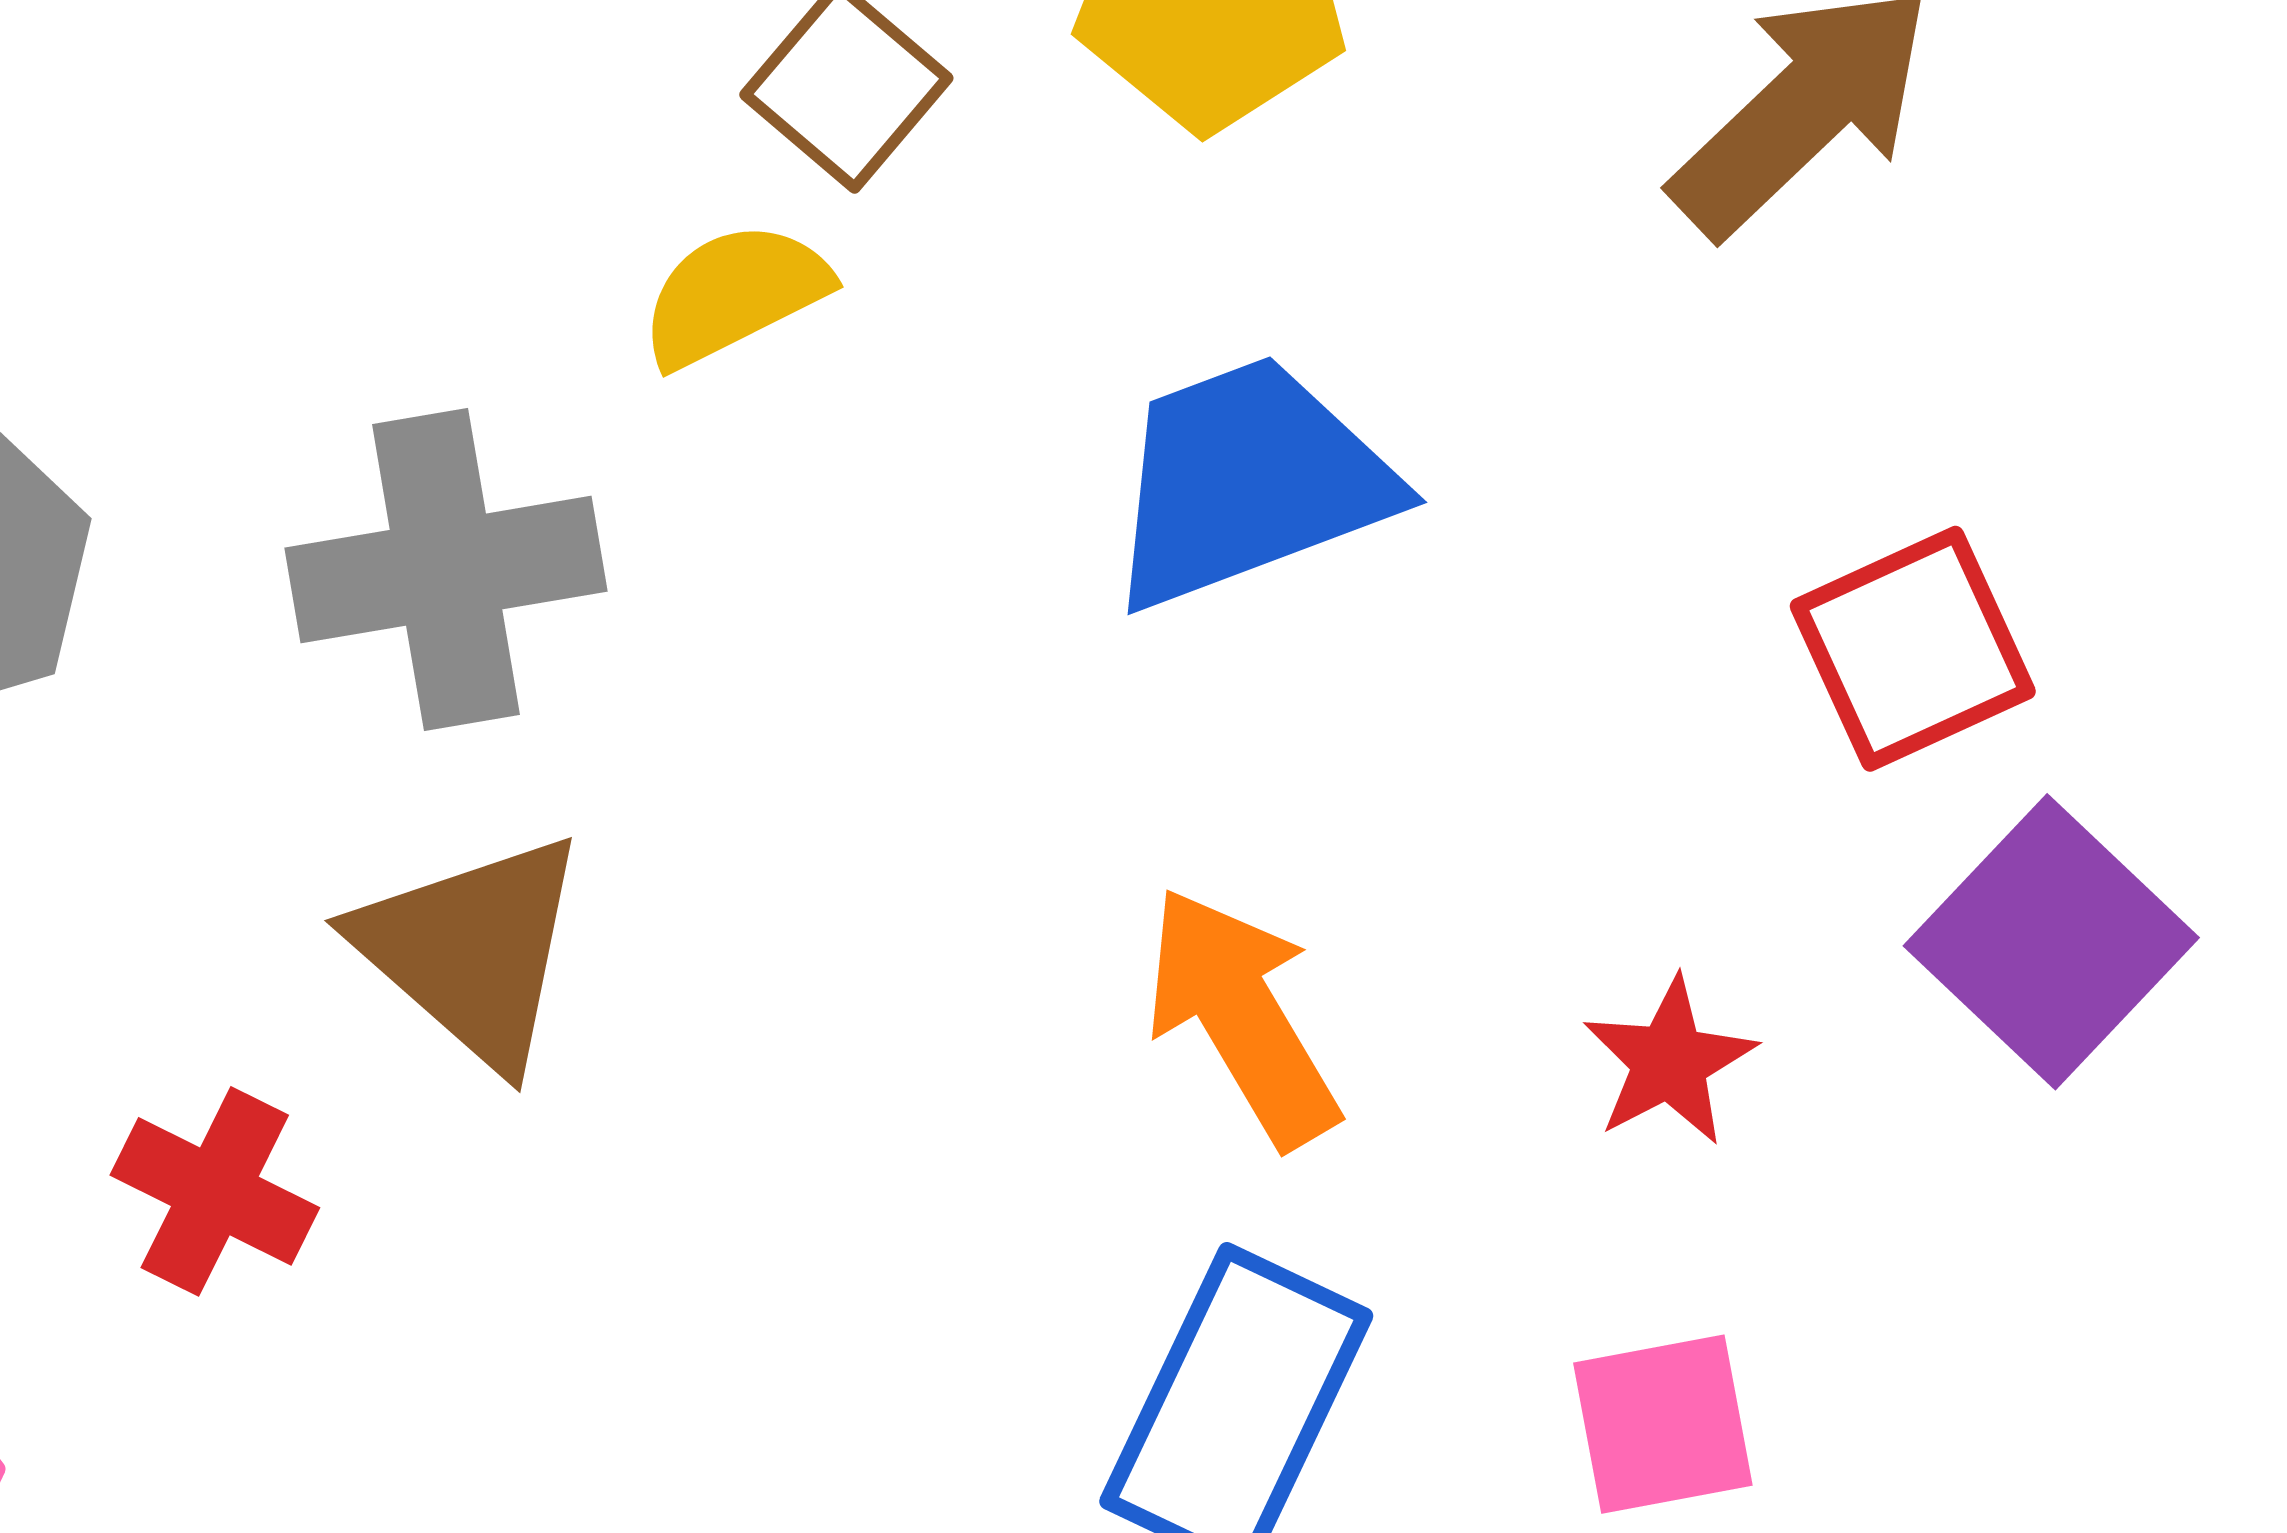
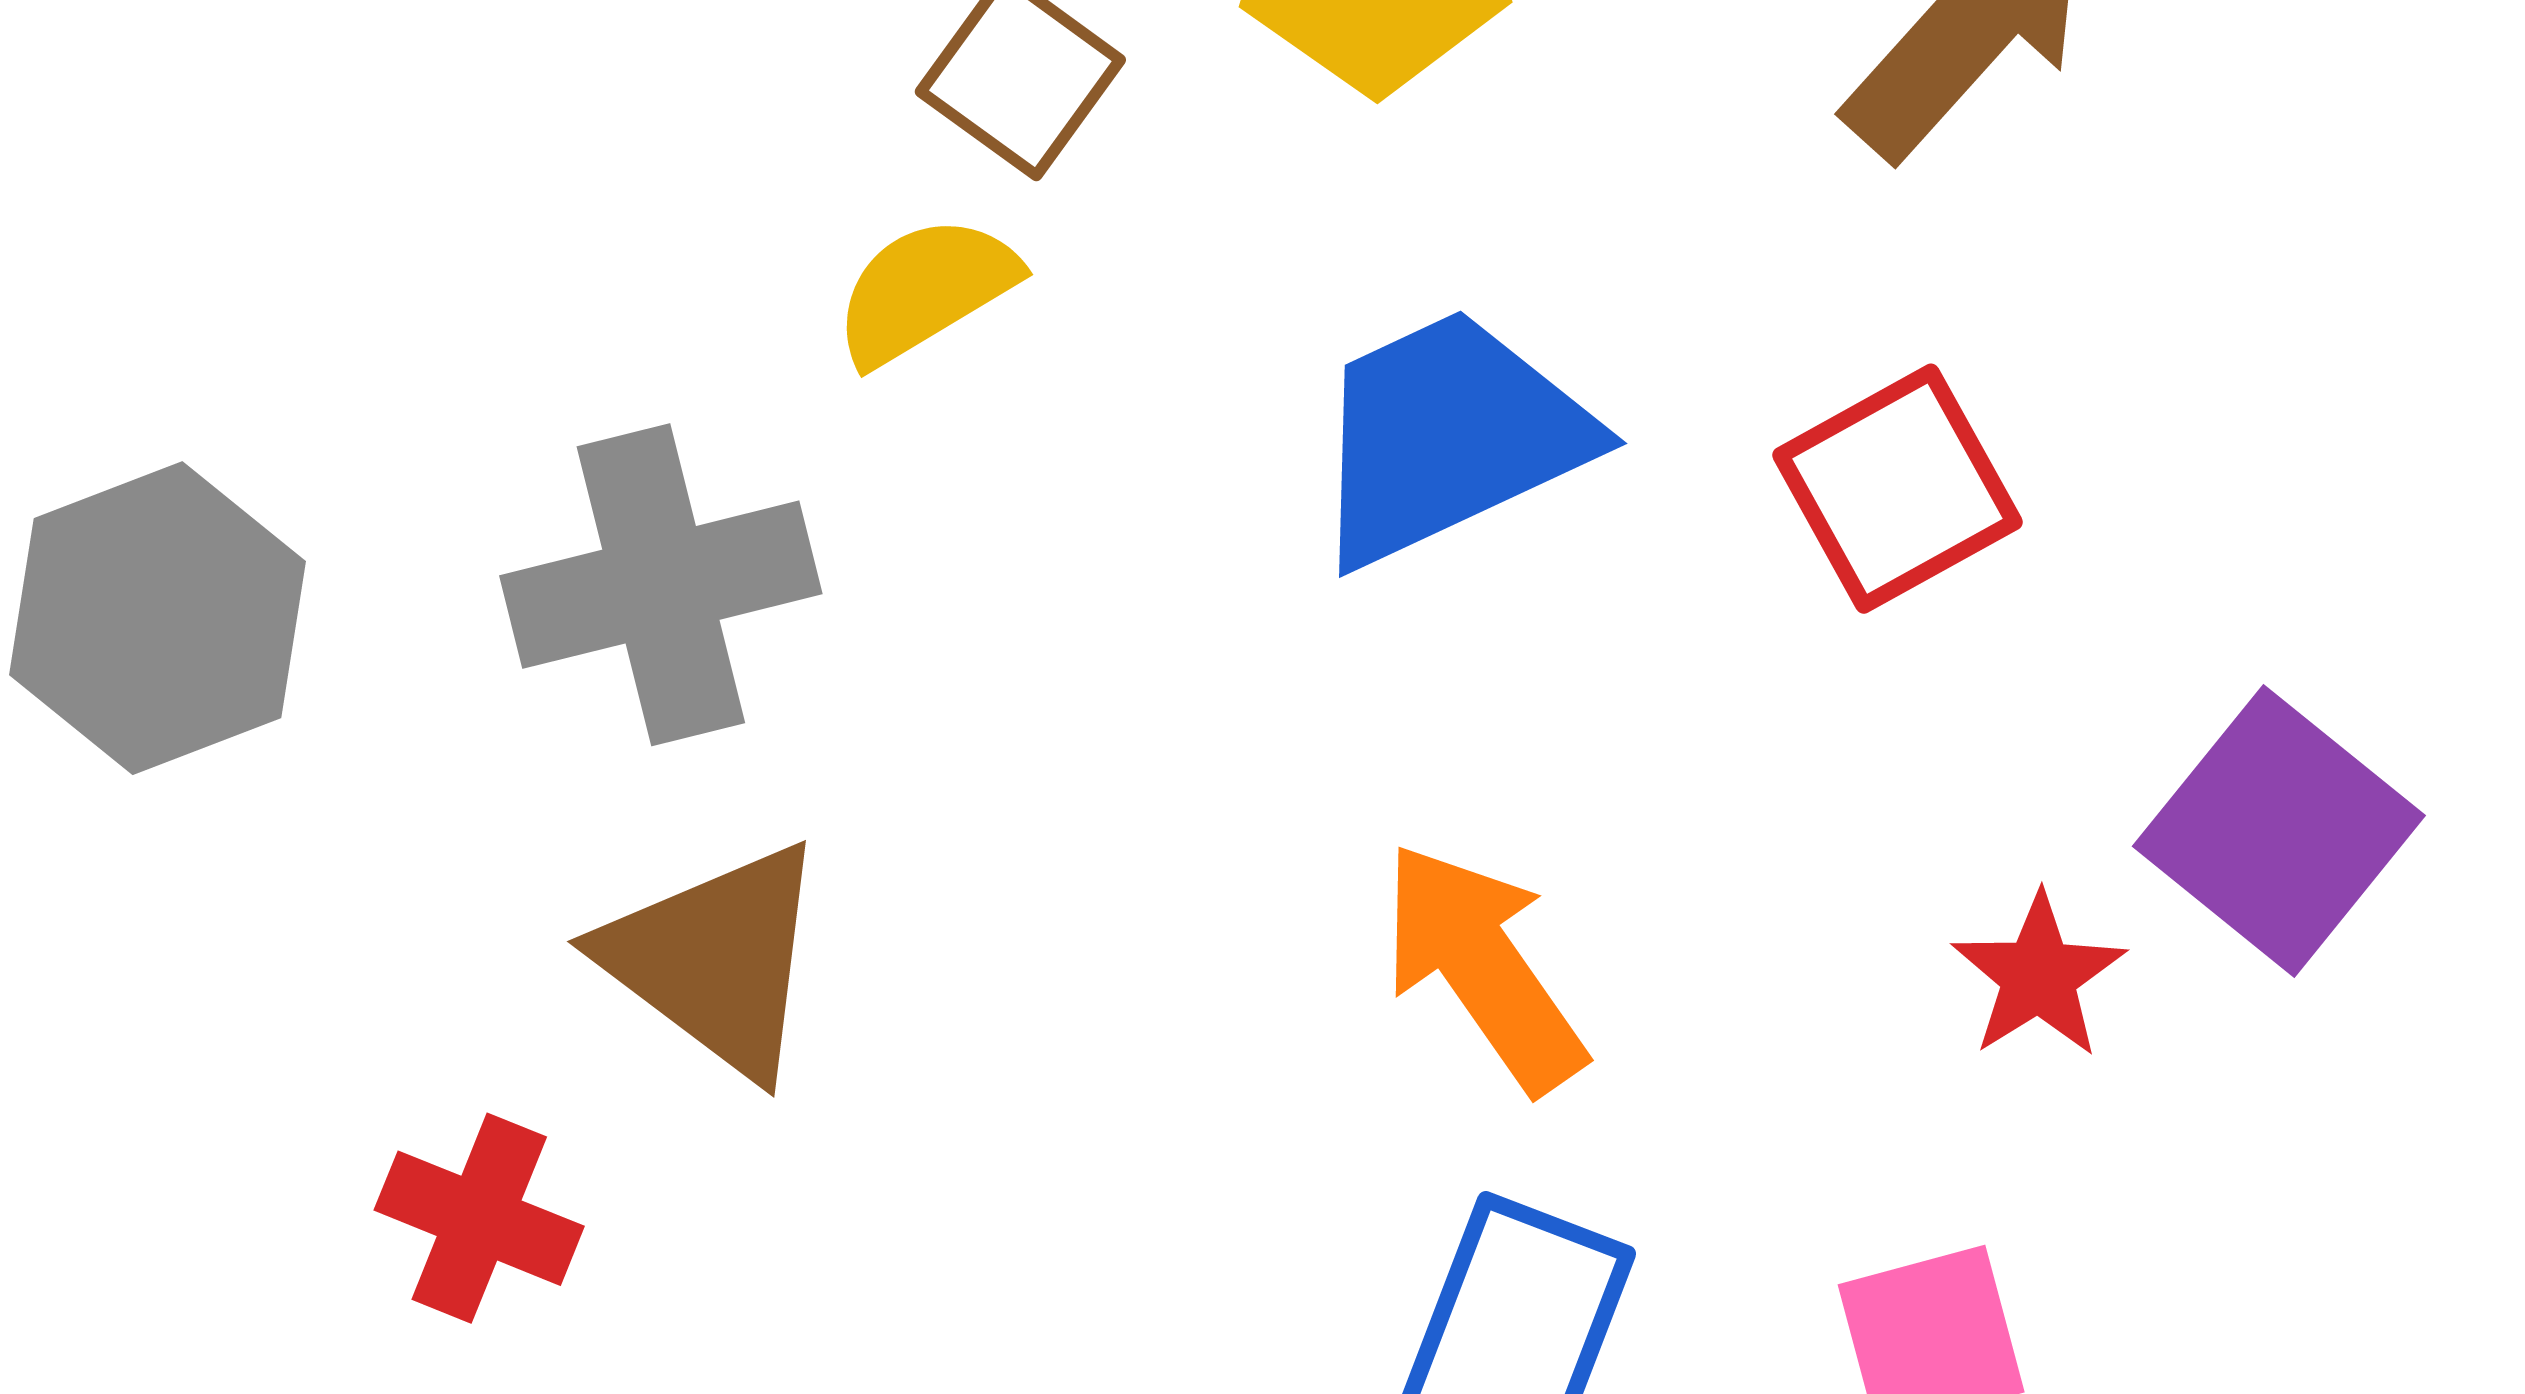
red square: (1913, 649) -> (1897, 489), moved
red star: (1669, 1062) -> (2039, 976), moved

